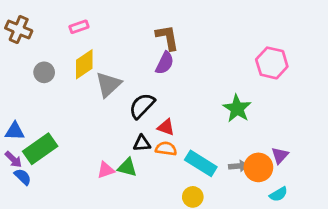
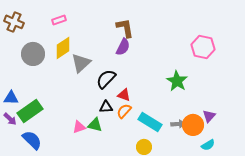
gray circle: (44, 72) -> (33, 54), size x1.5
orange semicircle: (166, 149) -> (124, 111), turned -56
blue semicircle: (23, 177) -> (32, 140), moved, size x1.5

